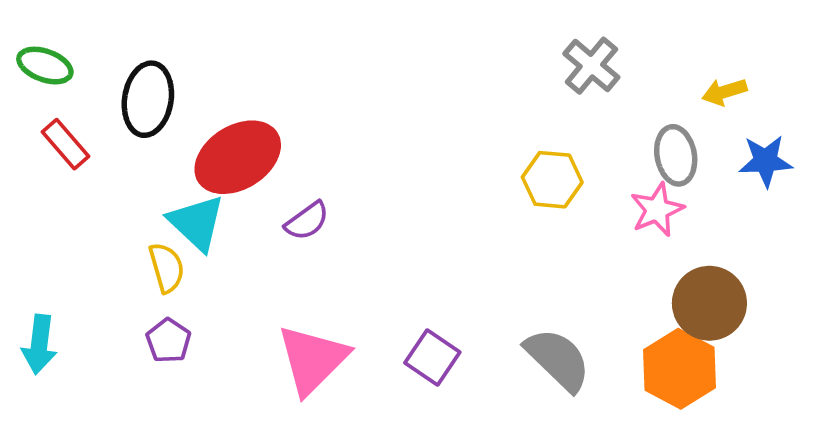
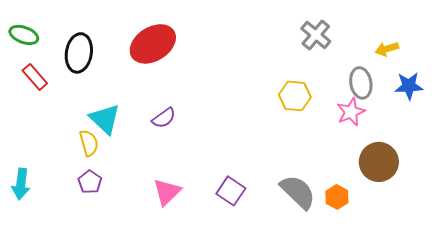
red ellipse: (238, 157) -> (153, 44), moved
pink triangle: (313, 359) -> (167, 192), size x0.7
orange hexagon: (679, 369) -> (337, 197), moved, size x0.6

